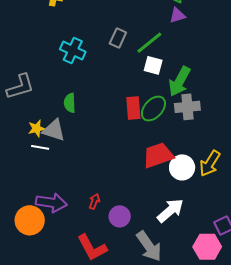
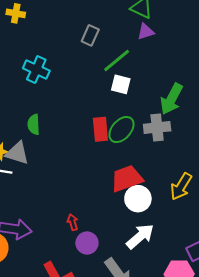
gray rectangle: (118, 38) -> (90, 35), moved
green arrow: (179, 81) -> (171, 99), moved
white circle: (182, 167) -> (138, 199), moved
red arrow: (94, 201) -> (73, 222), moved, turned -35

